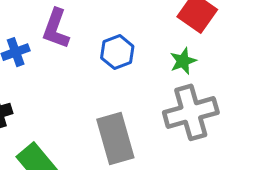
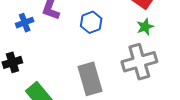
green star: (183, 61) -> (145, 27), moved

